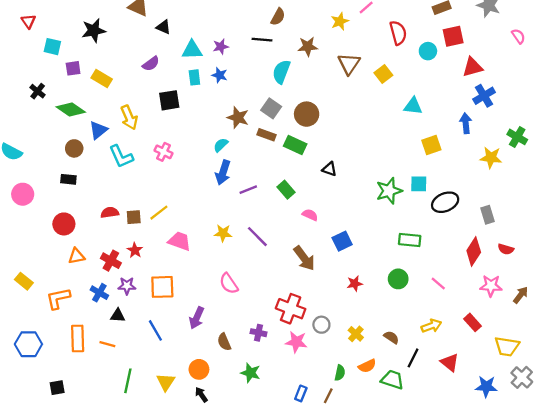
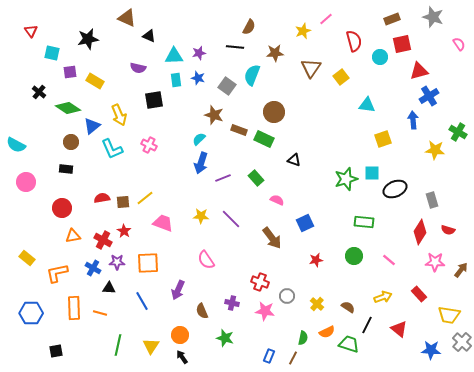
purple semicircle: (151, 64) -> (138, 68), turned 49
gray square: (271, 108) -> (227, 86), moved
red cross: (291, 309) -> (260, 282), size x0.7

